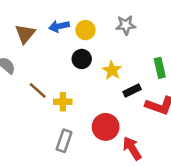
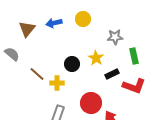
gray star: (126, 25) -> (115, 37), moved
yellow circle: (85, 30) -> (83, 19), moved
black circle: (82, 59) -> (72, 64), moved

